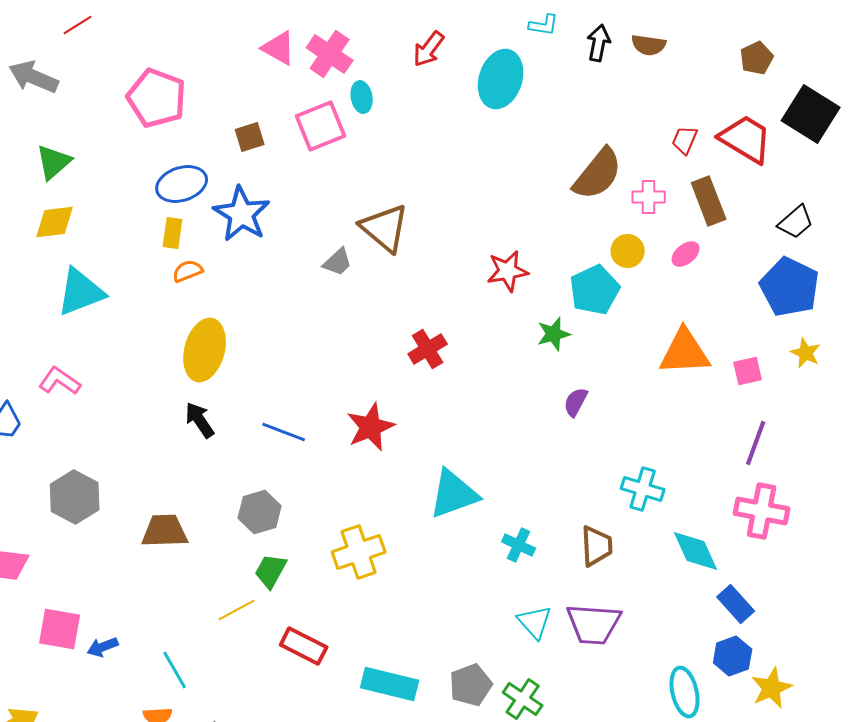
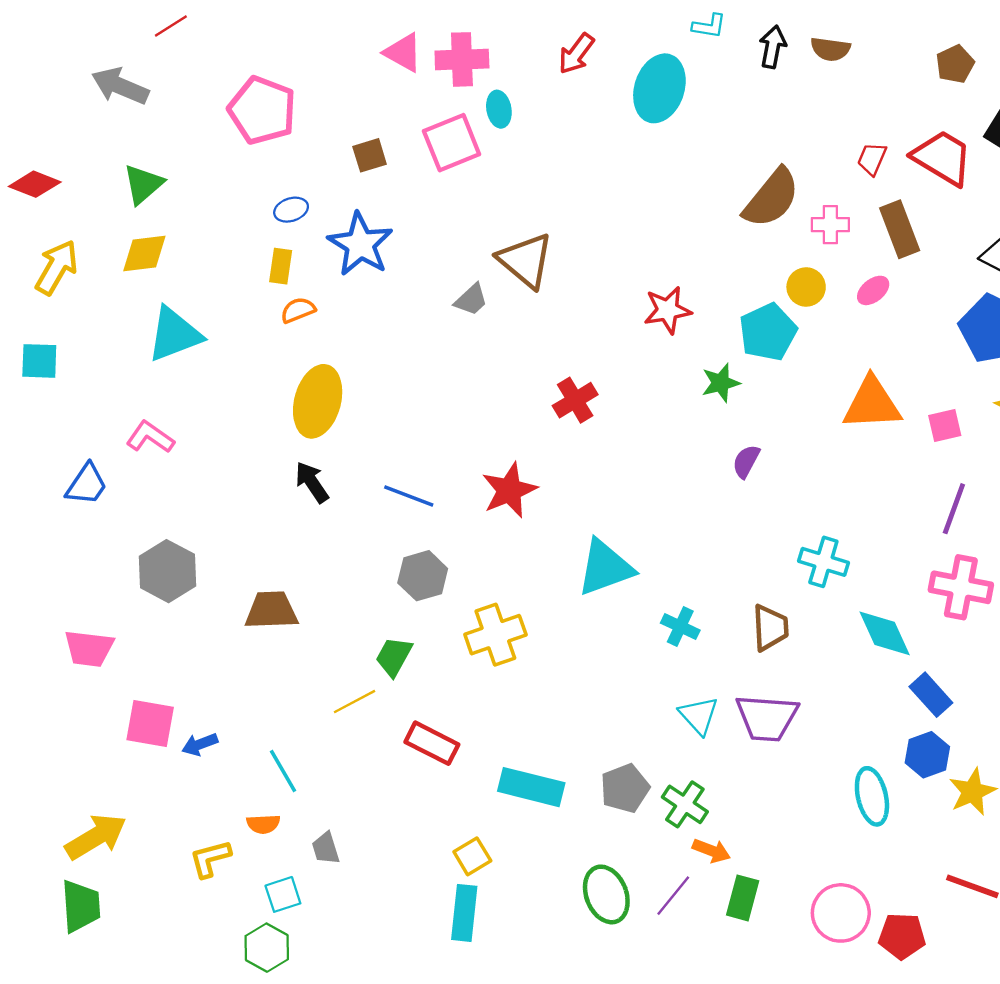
pink cross: (330, 54) -> (462, 59), turned -36
blue ellipse: (182, 184) -> (291, 210), size x0.6
gray hexagon: (260, 512) -> (423, 576), moved

